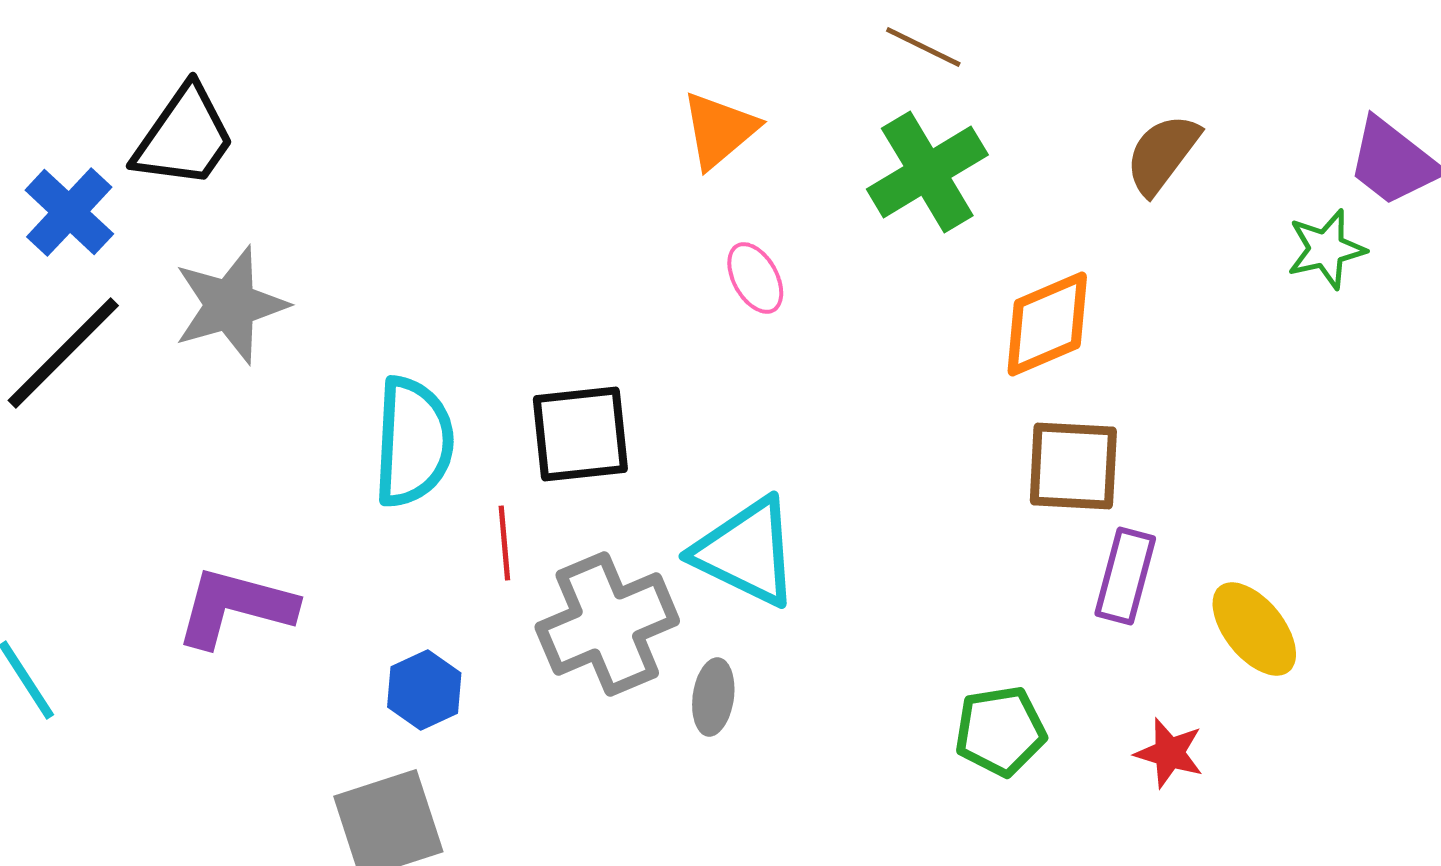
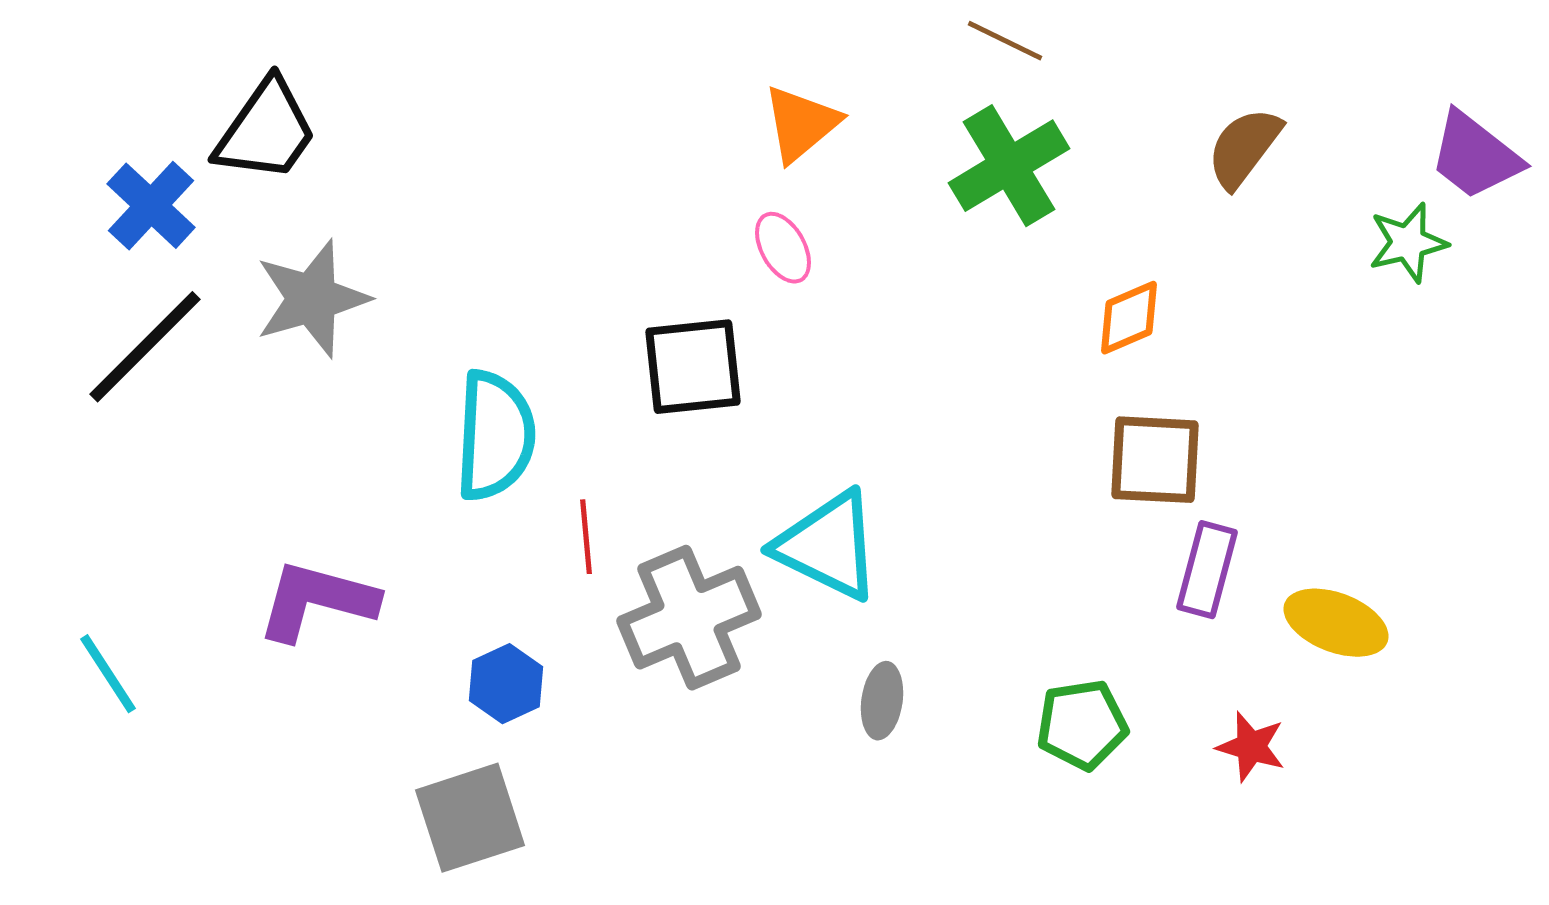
pink ellipse: (755, 278) -> (783, 248), moved
orange diamond: (1047, 324) -> (1129, 318), size x0.7
black square: (580, 434) -> (693, 367), moved
yellow ellipse: (1254, 629) -> (1336, 623), turned -30
gray ellipse: (713, 697) -> (882, 701), moved

